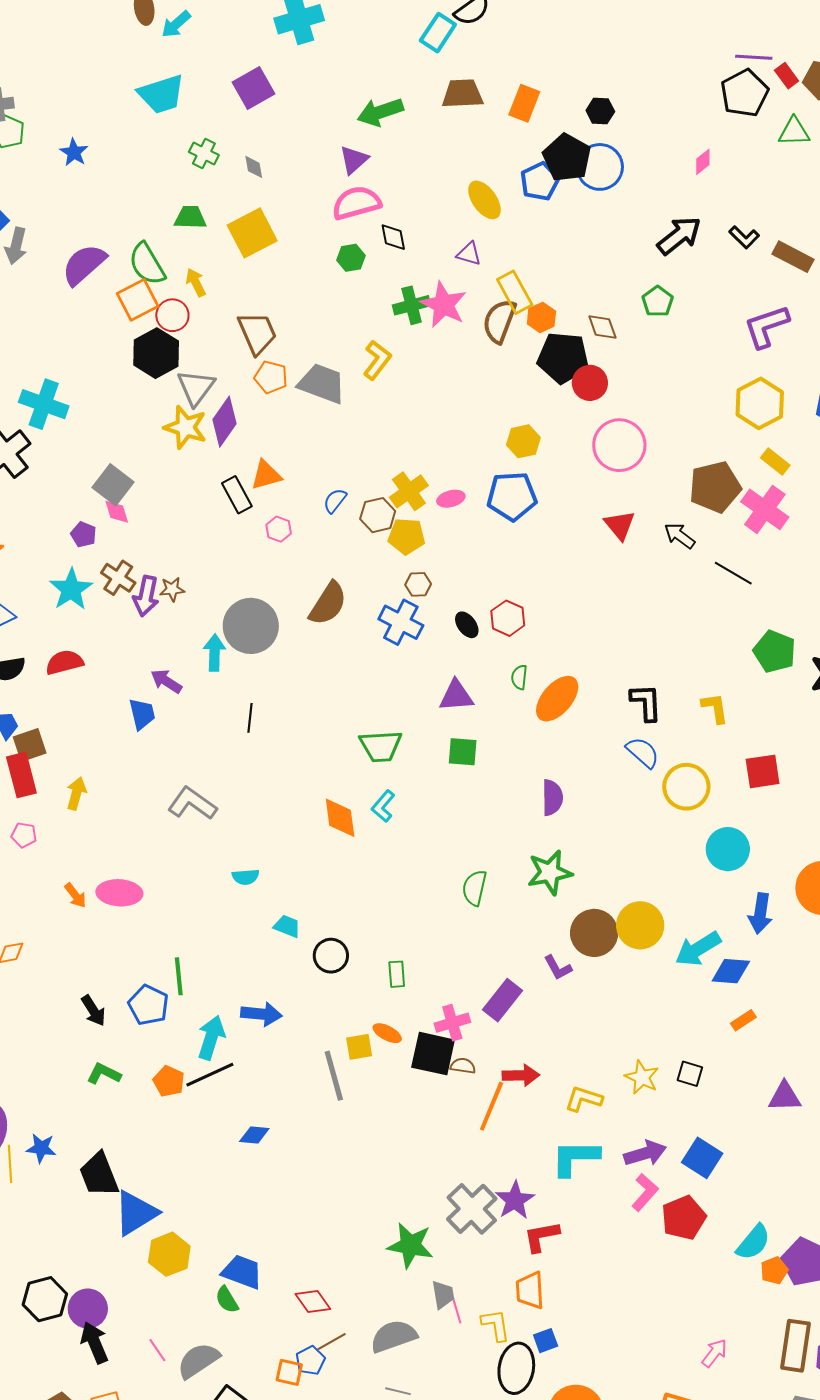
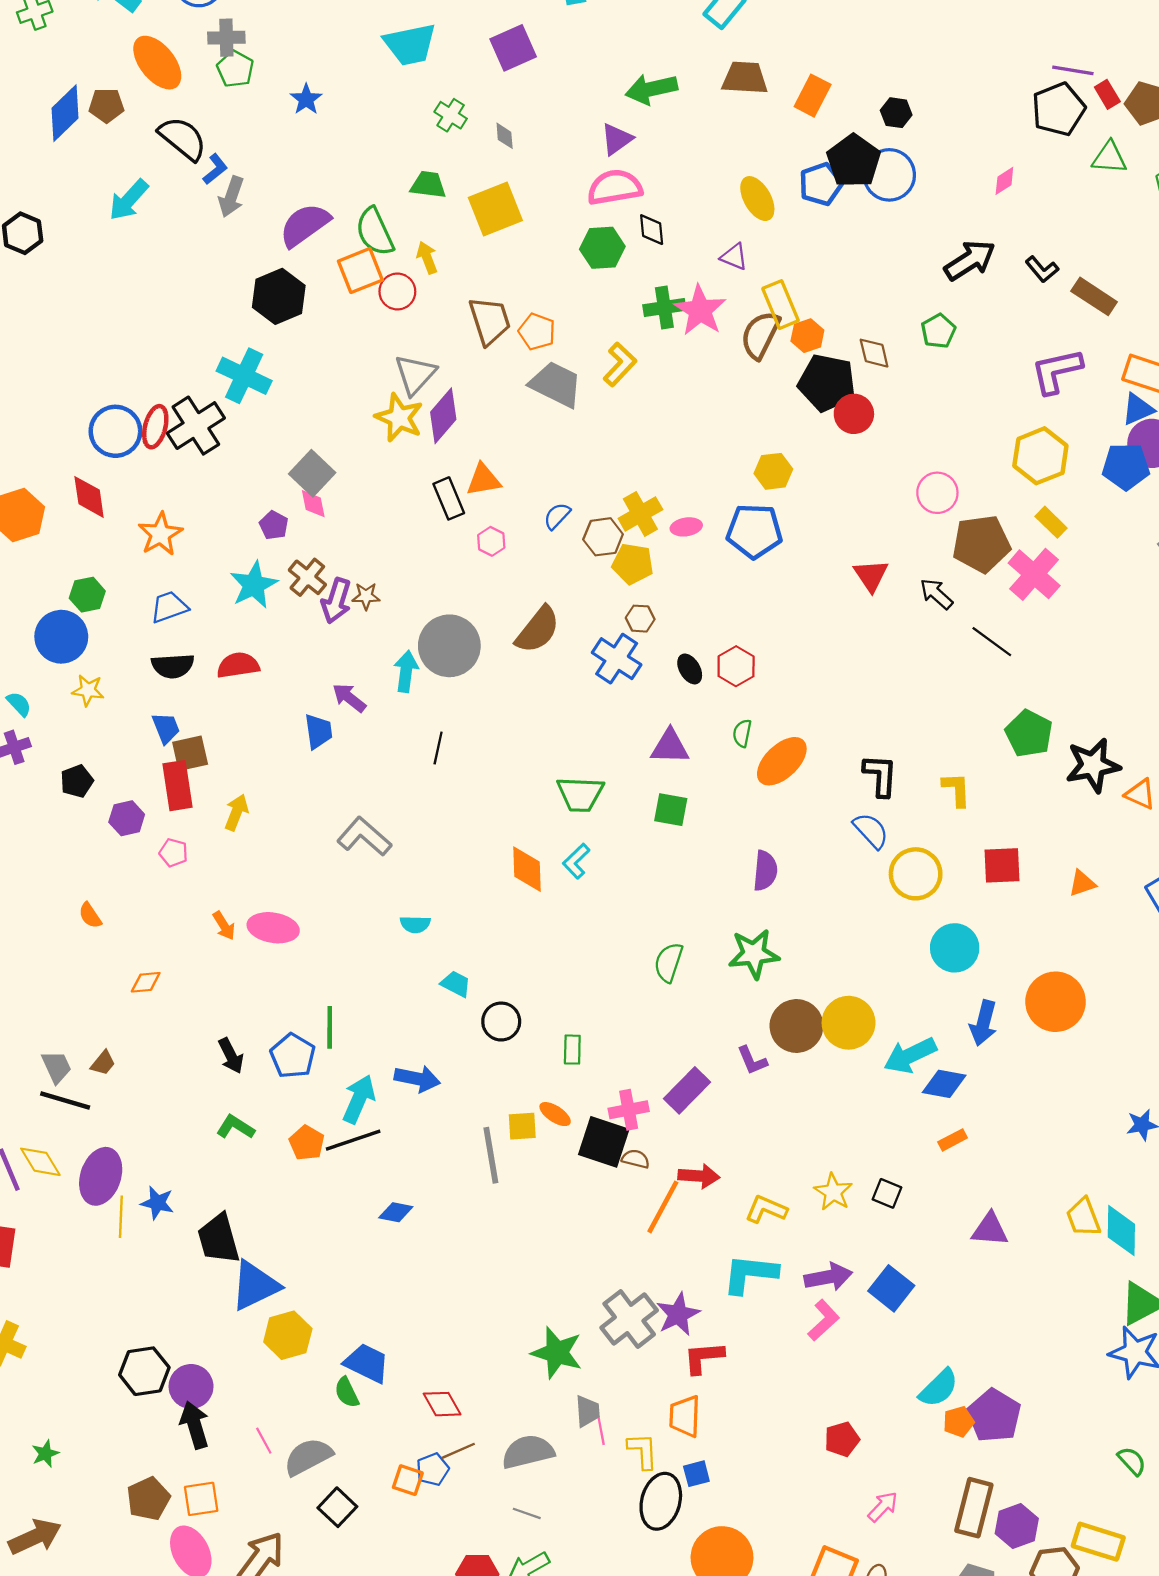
green hexagon: (351, 258) -> (602, 248), size x1.4
black hexagon: (156, 353) -> (279, 296), moved
orange pentagon: (271, 377) -> (537, 332), moved
pink circle: (619, 445) -> (937, 493), moved, size x0.7
red pentagon: (684, 1218) -> (842, 1439), moved, size x0.7

